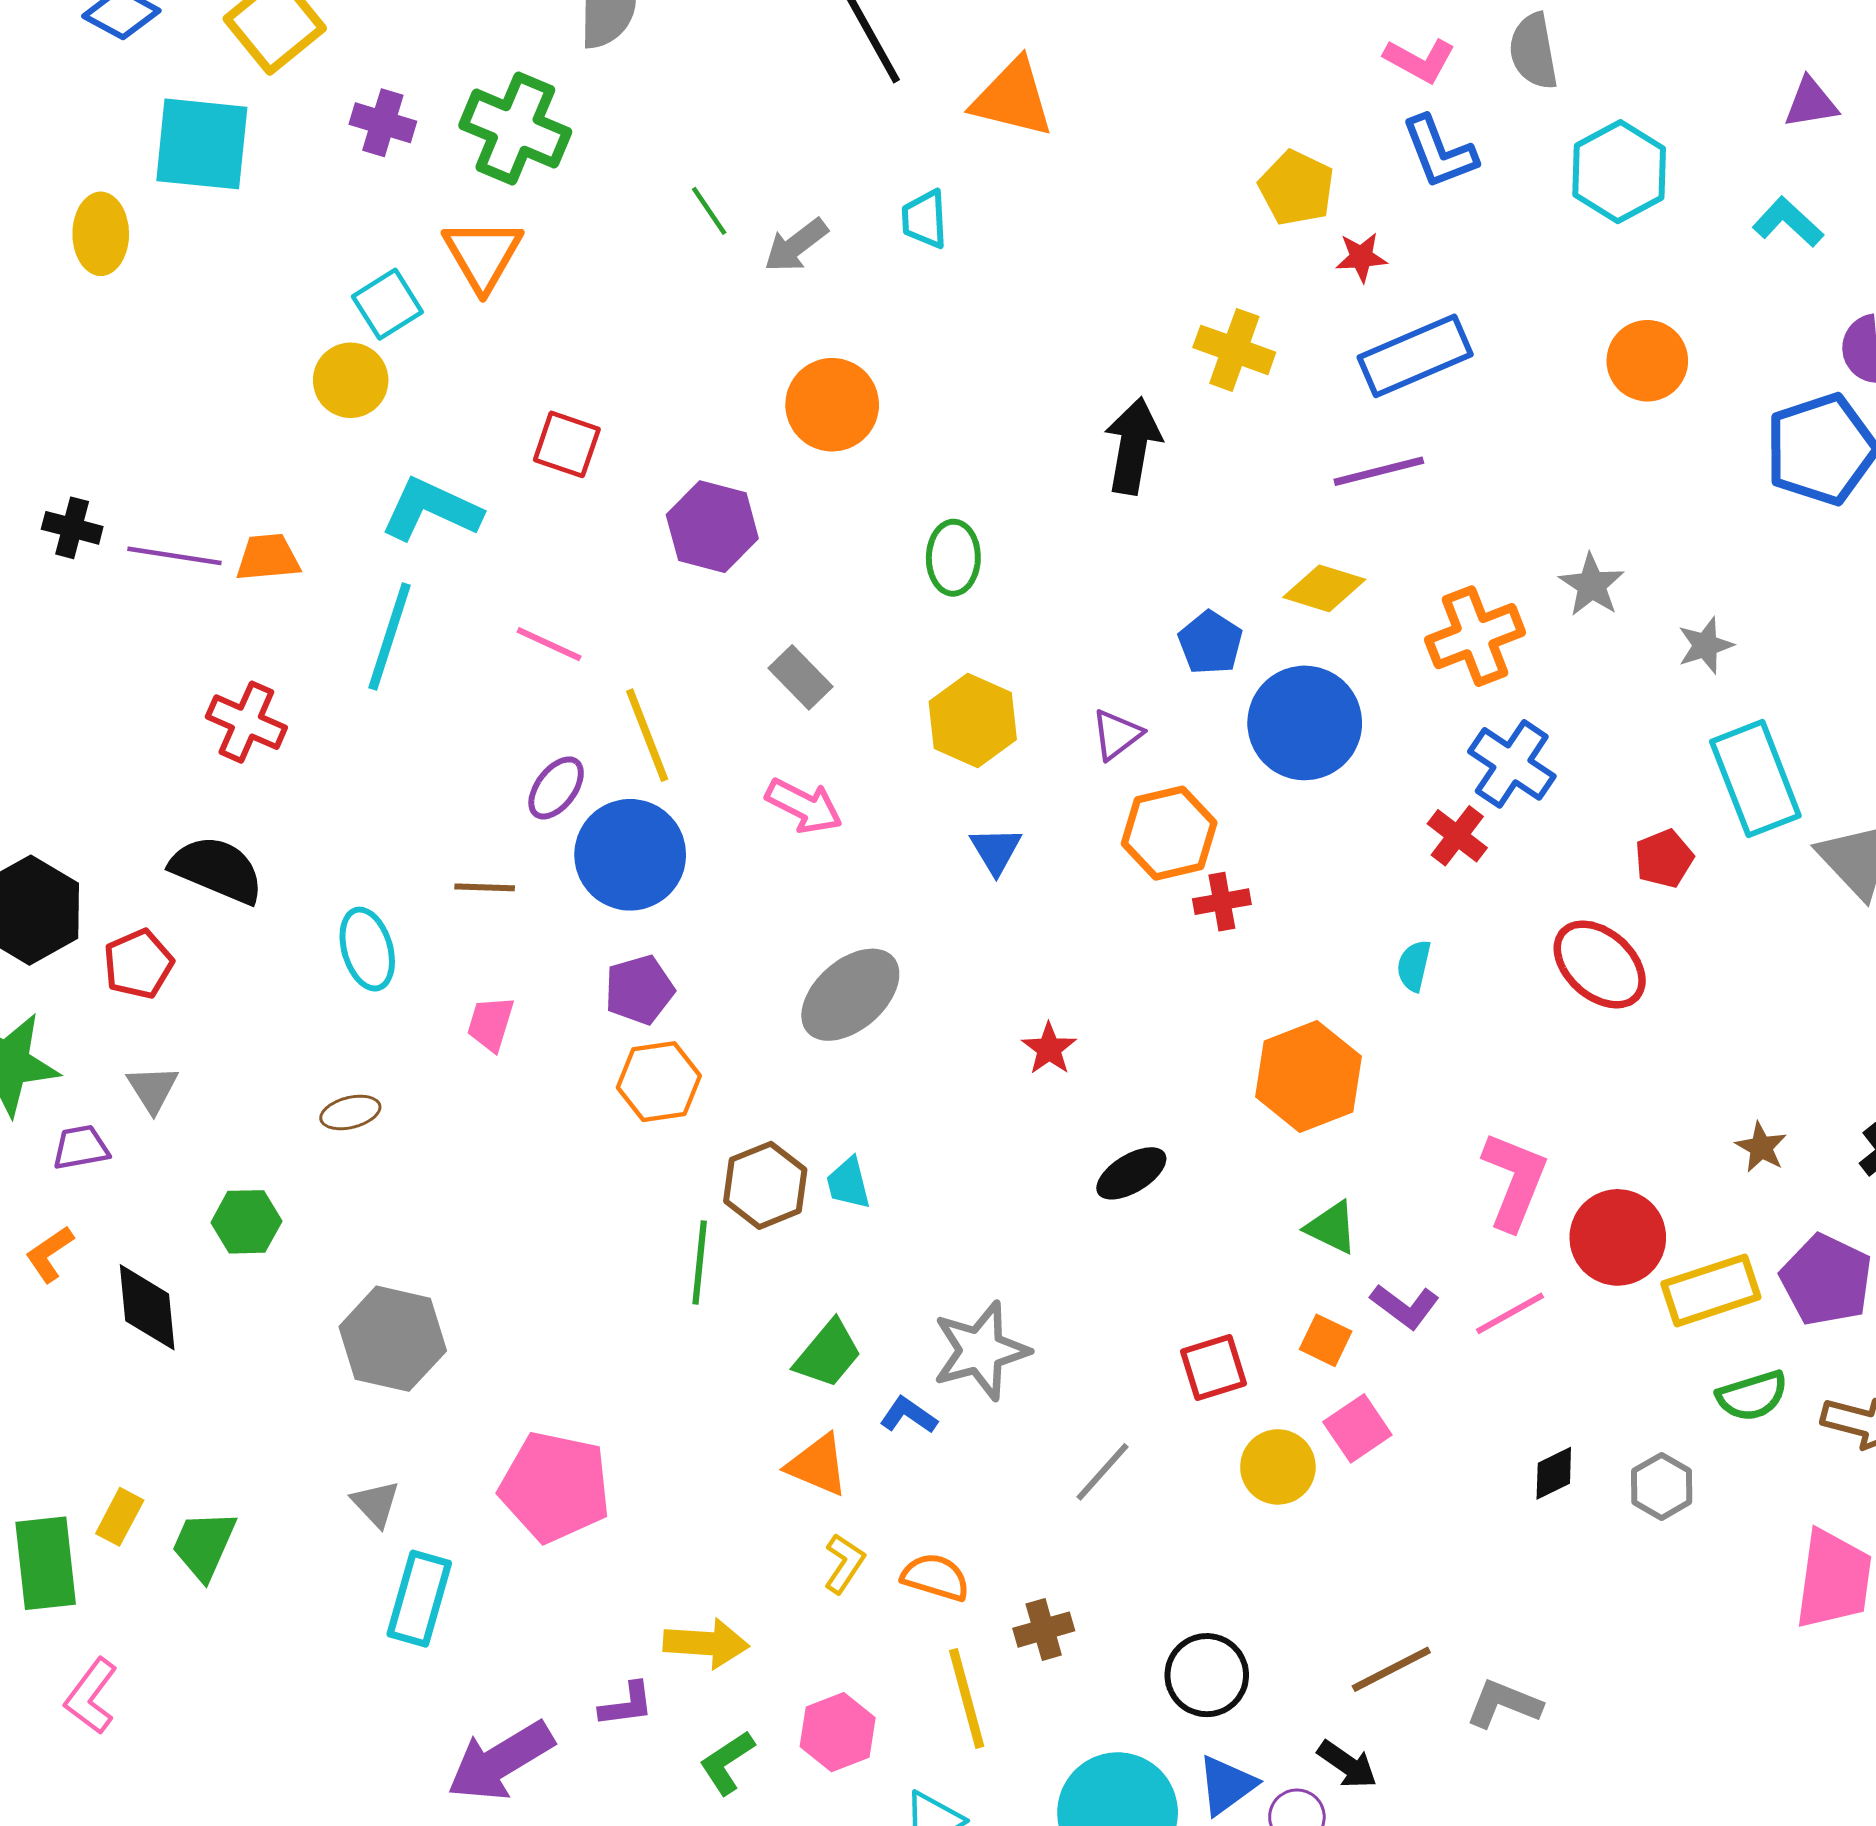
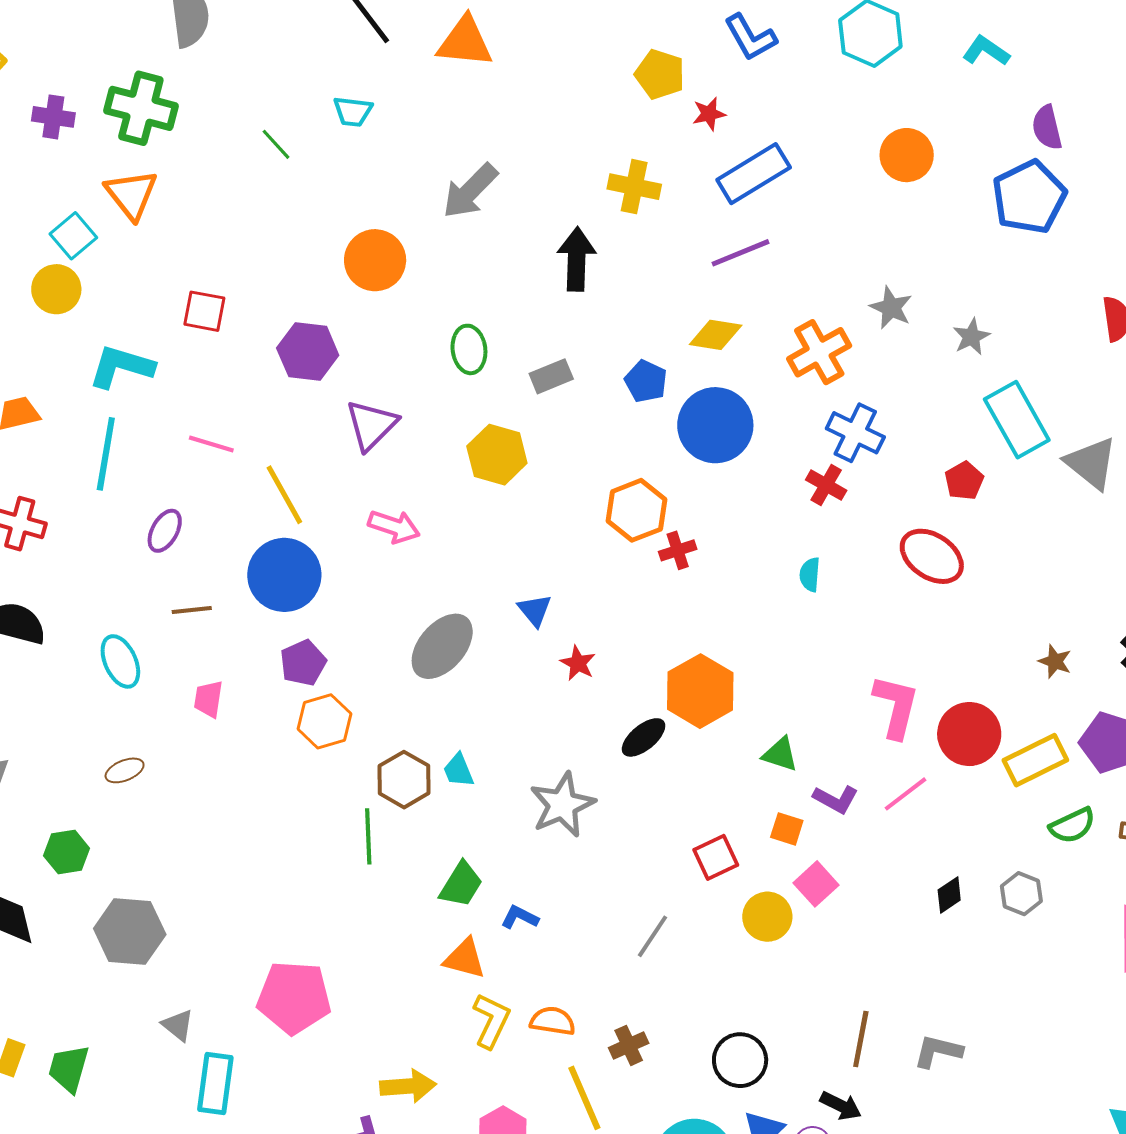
cyan trapezoid: (924, 219) -> (353, 111), moved, turned -72
gray arrow: (796, 245) -> (470, 191), moved, size x1.4
gray rectangle: (800, 677) -> (551, 376), moved, turned -60
purple triangle: (1117, 735) -> (371, 425), moved, size x1.5
purple ellipse: (556, 788) -> (165, 531), moved
blue triangle: (996, 850) -> (535, 610), moved
orange hexagon: (1308, 1076) -> (700, 691), moved
gray hexagon: (393, 1339) -> (130, 932), moved
gray star: (981, 1351) -> (562, 805), moved
yellow L-shape: (844, 1563) -> (491, 1021), size x1.4
brown line: (1391, 1669) -> (861, 1039), turned -44

